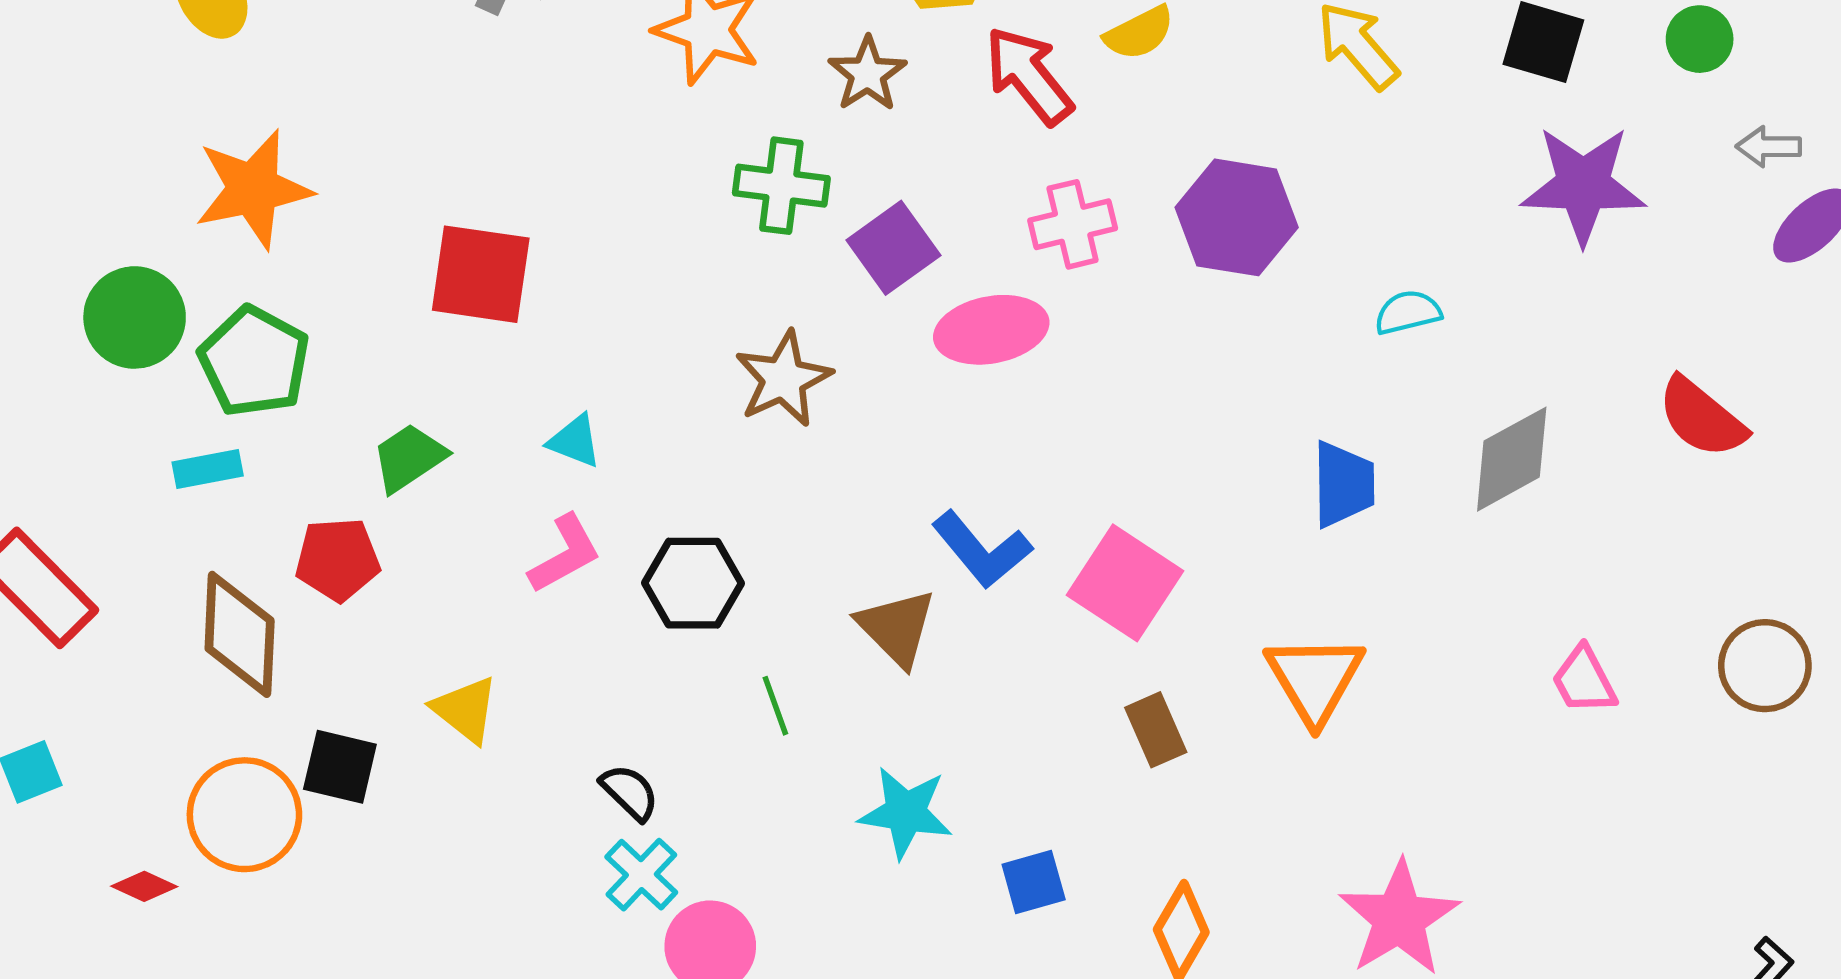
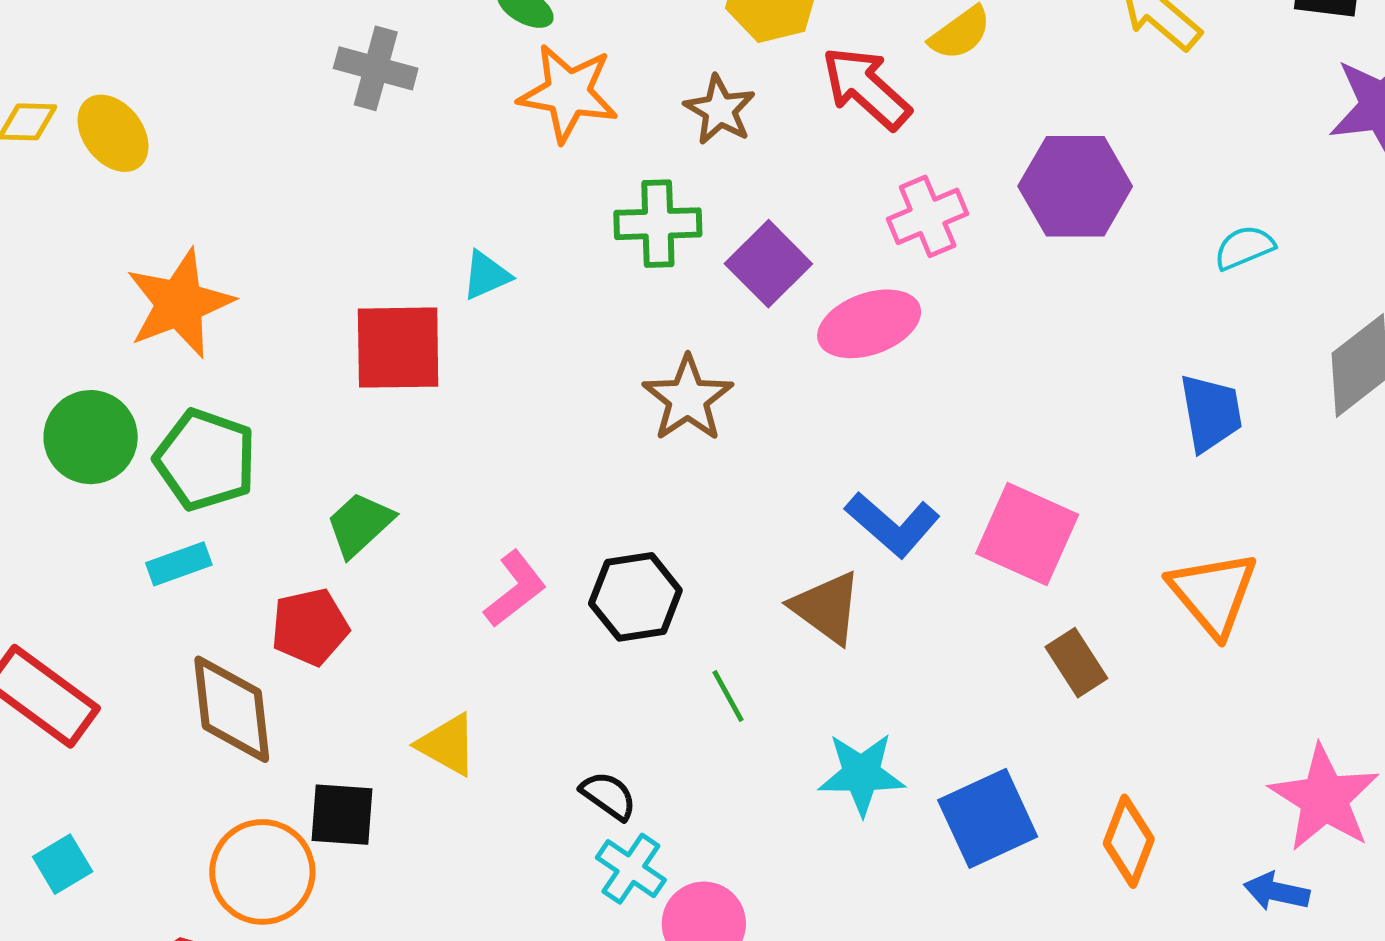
cyan triangle: (575, 441) -> (486, 275), moved, turned -36
blue square: (1034, 882) -> (988, 818), size x1.6

